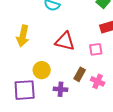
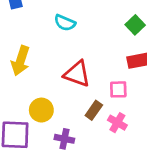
brown rectangle: (80, 74) -> (94, 110), moved
pink cross: (98, 81) -> (117, 123), moved

